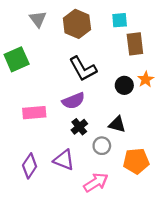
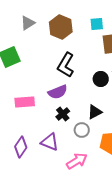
gray triangle: (38, 19) -> (28, 23), turned 35
black L-shape: (83, 69) -> (66, 65), turned 60
black triangle: (117, 124) -> (95, 112), turned -42

